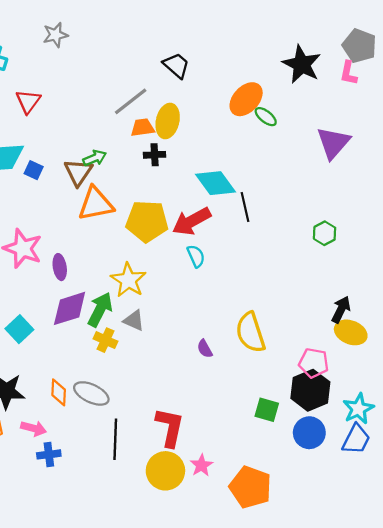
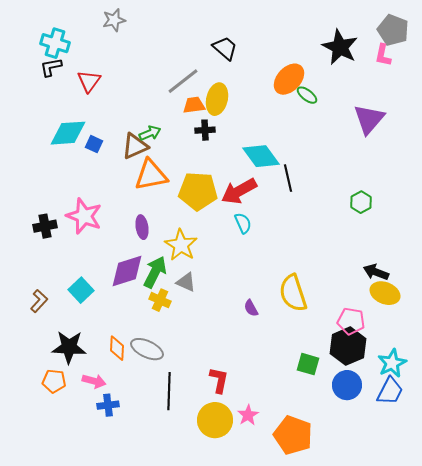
brown triangle: (78, 172) -> (135, 146), turned 32
purple ellipse: (60, 267) -> (142, 227), moved
black arrow: (341, 310) -> (376, 272), turned -95
red L-shape: (170, 427) -> (219, 380), size x0.7

